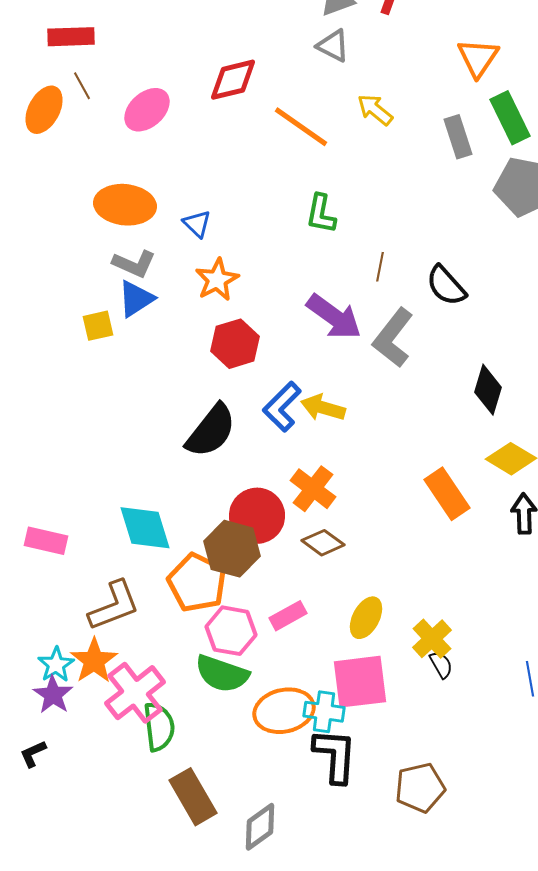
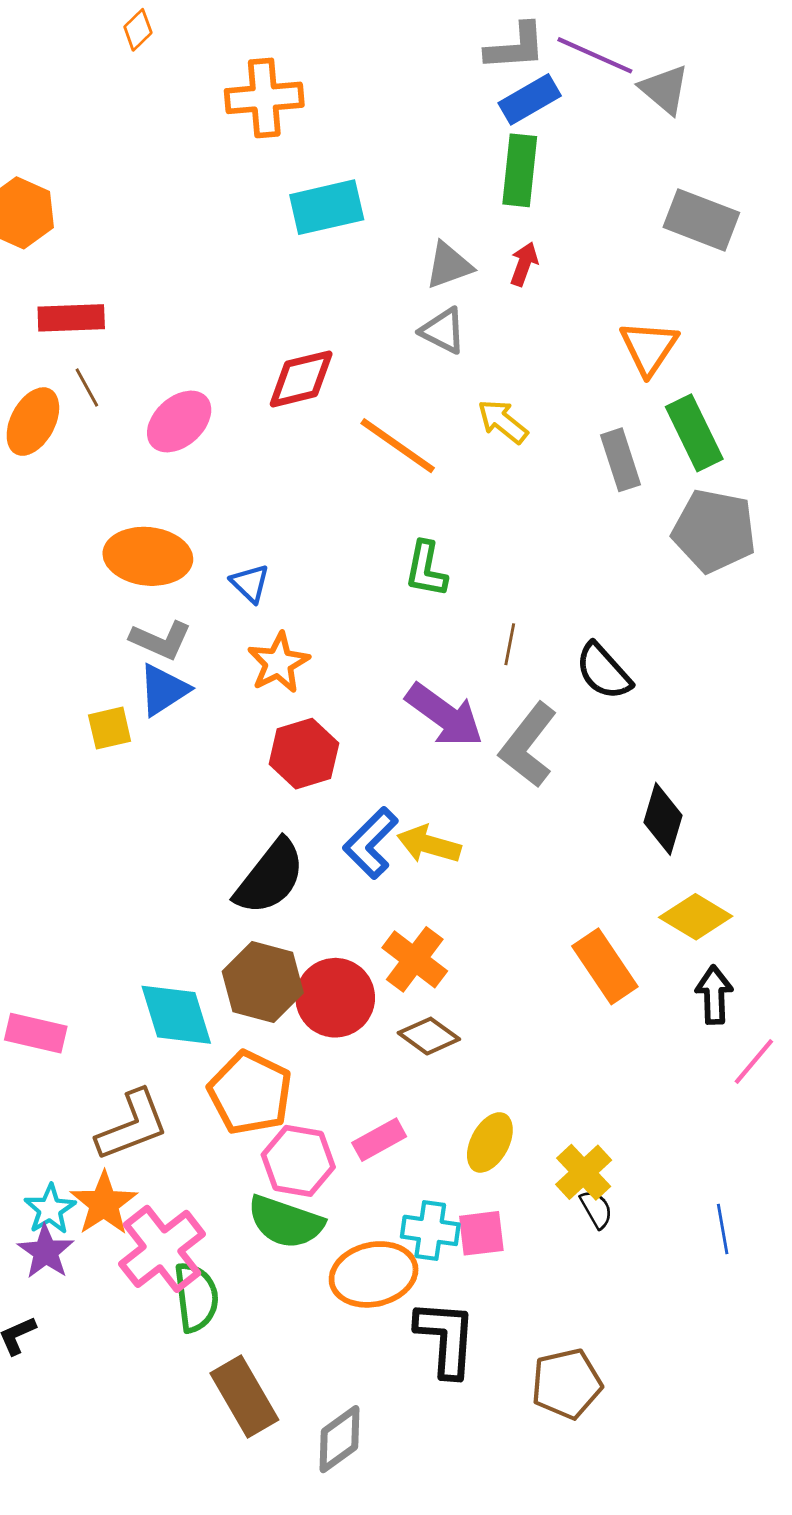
brown hexagon: (232, 549) -> (263, 982), moved
pink square: (360, 682) -> (481, 1233), size x0.6
cyan cross: (324, 712) -> (430, 1230), moved

